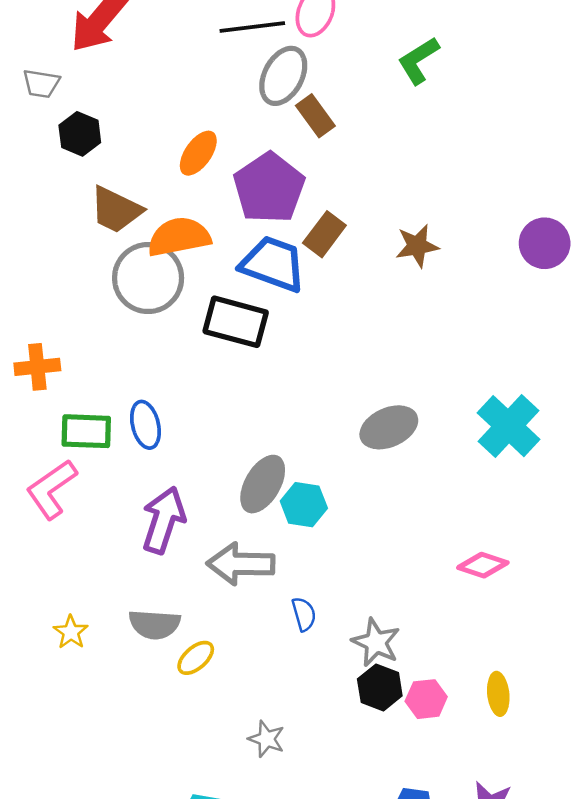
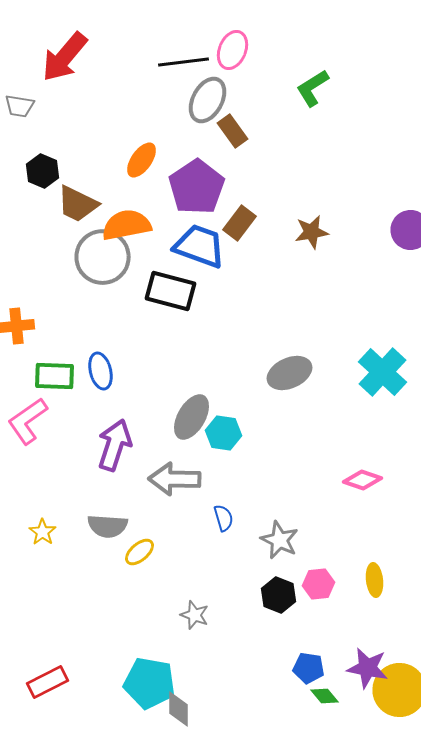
black hexagon: (80, 134) -> (42, 171), moved
black hexagon: (380, 687) -> (278, 595), moved

